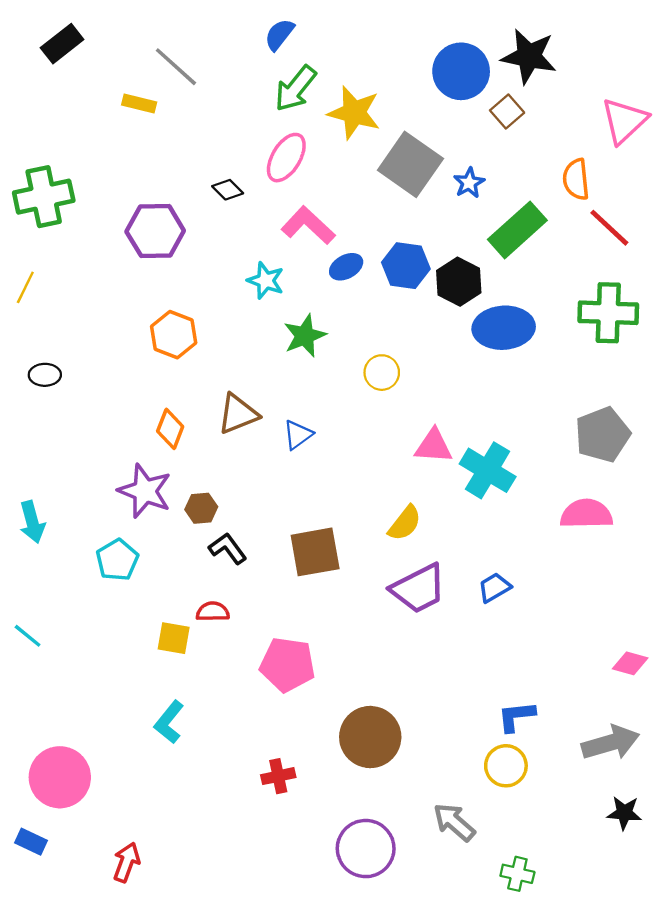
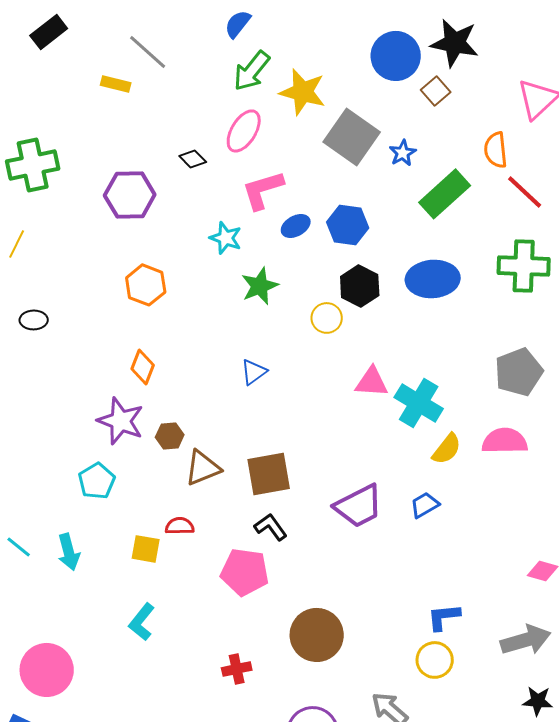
pink L-shape: (308, 225) -> (263, 190), turned -60
black hexagon: (459, 282) -> (360, 286), moved
brown triangle: (238, 414) -> (203, 468), moved
cyan arrow: (32, 522) -> (69, 552), moved
yellow semicircle: (405, 523) -> (447, 449), moved
black L-shape: (228, 548) -> (271, 527), moved

